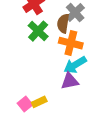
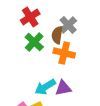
cyan arrow: (75, 65) -> (45, 87), moved

